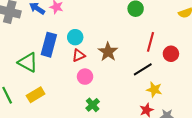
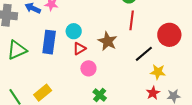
red line: (150, 42) -> (132, 20), moved
red circle: (171, 54) -> (169, 35), size x1.5
green triangle: (28, 62) -> (17, 50), moved, turned -45

